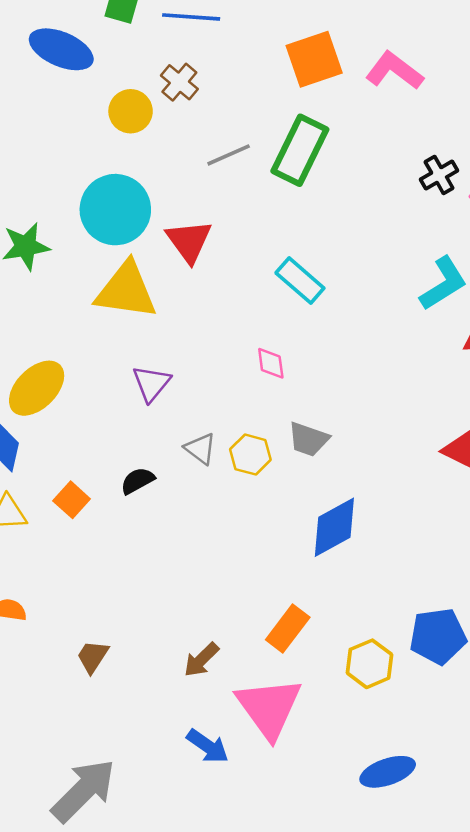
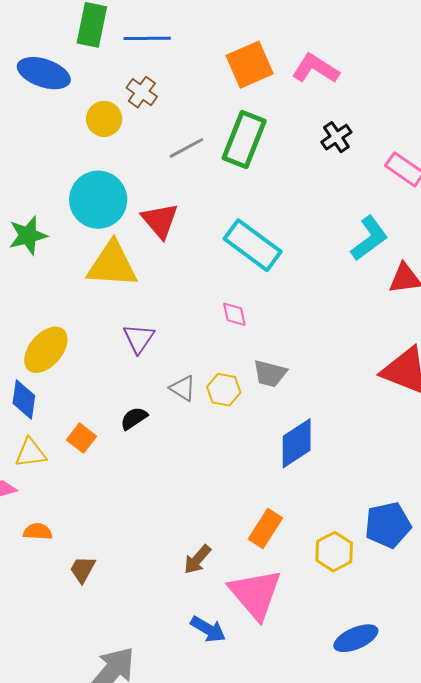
black cross: (439, 175) -> (336, 137), moved
cyan rectangle: (300, 280) -> (253, 245), size x1.4
brown trapezoid: (93, 657) -> (83, 569), moved

